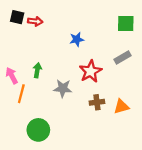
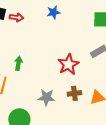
blue star: (77, 39) -> (53, 12), moved
gray star: (63, 88) -> (46, 97), moved

